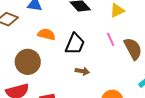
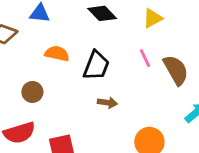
brown circle: (28, 62) -> (32, 92), size x0.6

